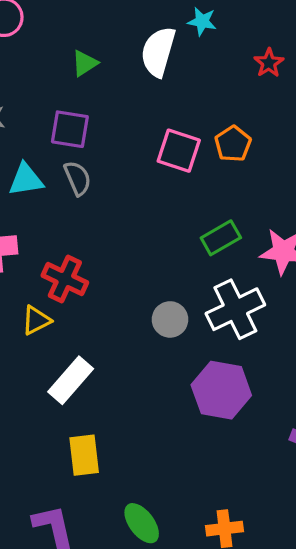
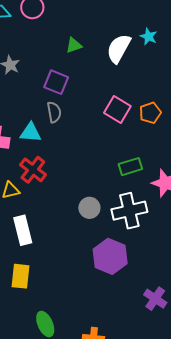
cyan triangle: (26, 180) -> (31, 133), moved
white rectangle: (71, 380) -> (23, 230), turned -68

